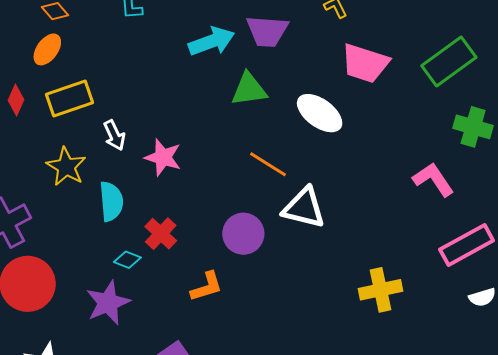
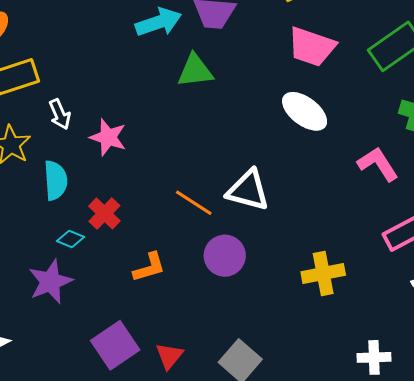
white ellipse: (320, 113) -> (305, 111), moved
orange line: (268, 164) -> (194, 203), moved
purple circle: (243, 234) -> (225, 256), moved

